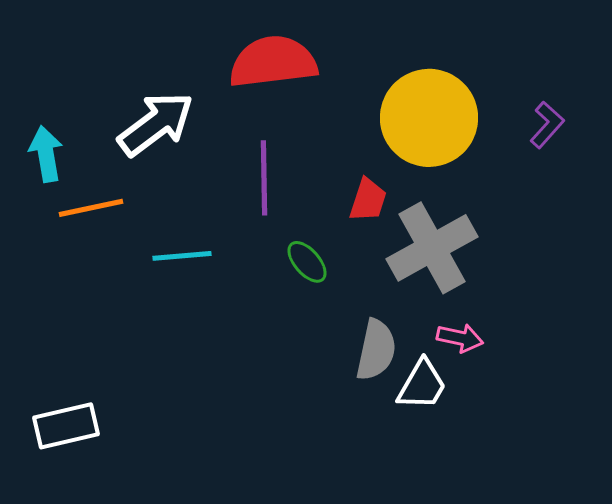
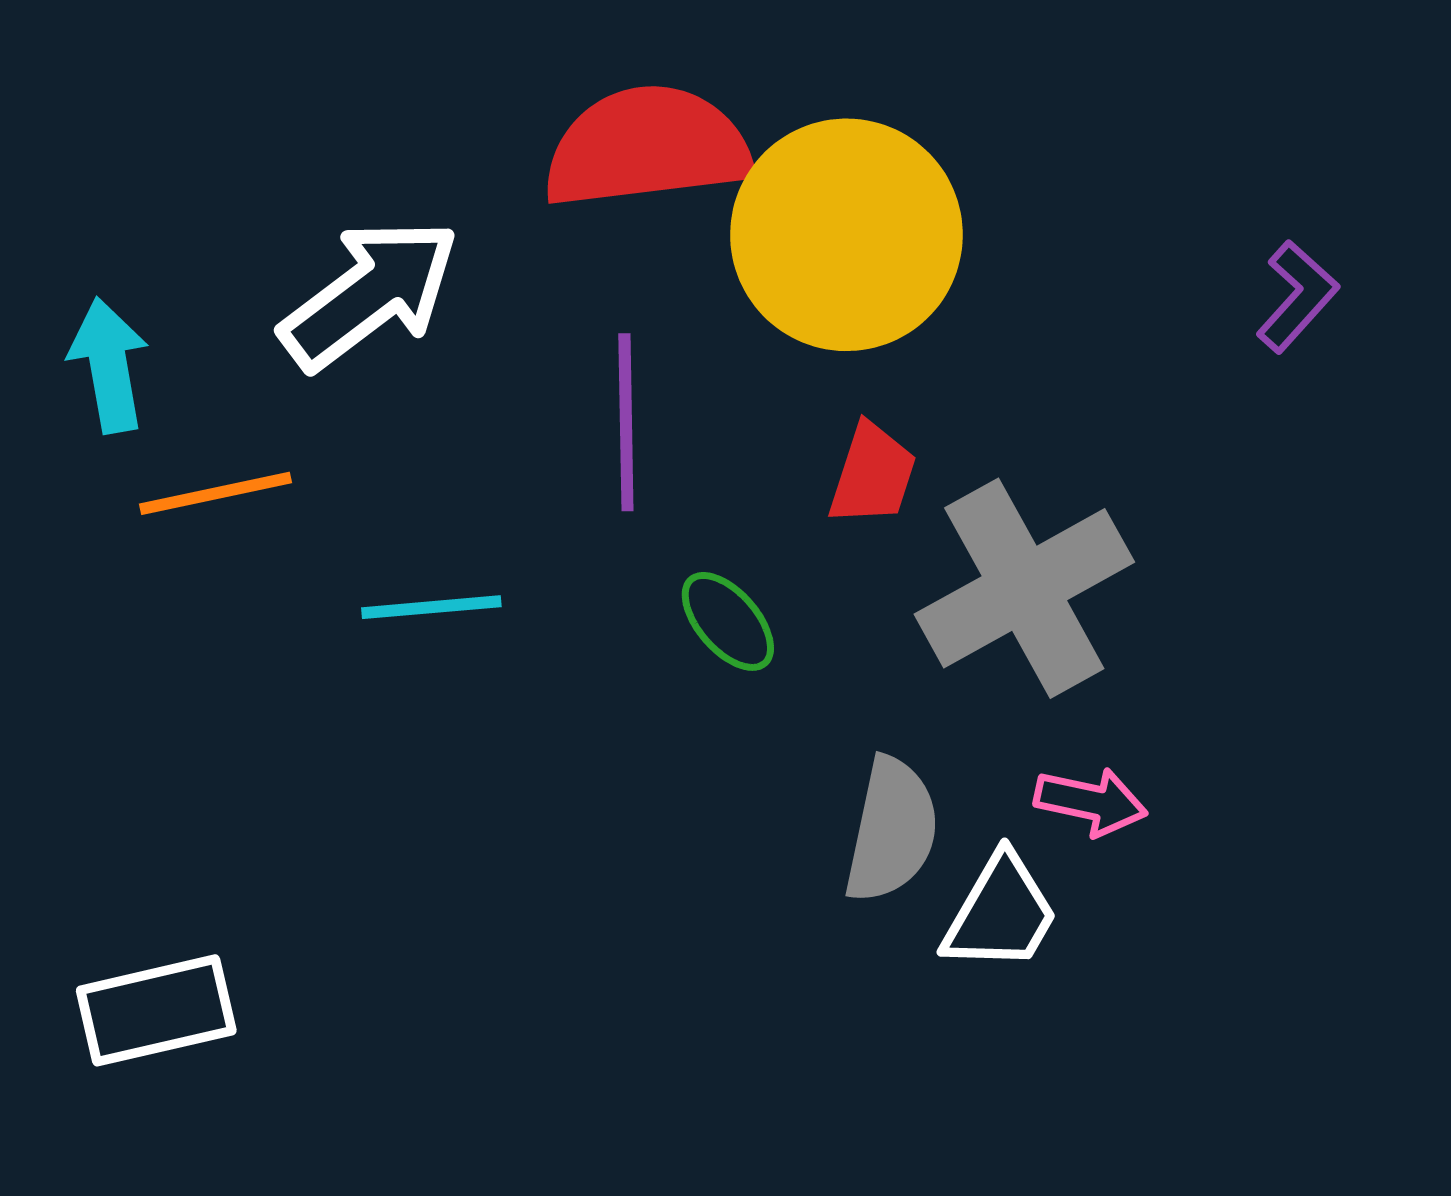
yellow circle: (429, 118) -> (846, 235), moved

